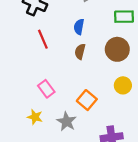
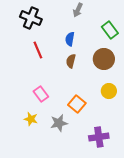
green rectangle: (124, 17) -> (110, 30), turned 54
gray star: (67, 122) -> (59, 123), turned 30

